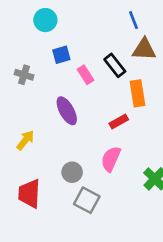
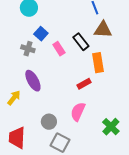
blue square: (61, 55) -> (41, 34), turned -32
gray cross: (24, 75) -> (28, 49), moved
purple ellipse: (67, 111) -> (33, 81), moved

